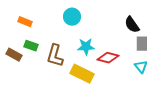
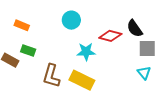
brown L-shape: (55, 56) -> (51, 76), moved
red diamond: (108, 58) -> (110, 36), moved

